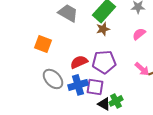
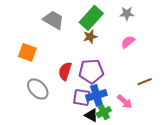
red semicircle: (79, 62) -> (65, 71), turned -48
pink arrow: (142, 69) -> (125, 102), moved
blue cross: (78, 85) -> (96, 95), moved

